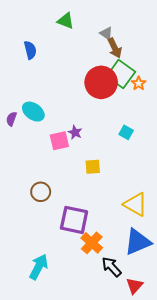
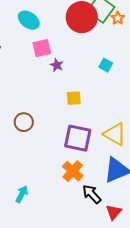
cyan ellipse: (33, 112) -> (29, 20), moved
pink square: (59, 141) -> (42, 48), moved
purple square: (74, 220) -> (78, 138), moved
cyan arrow: (39, 267) -> (22, 194), size x0.7

